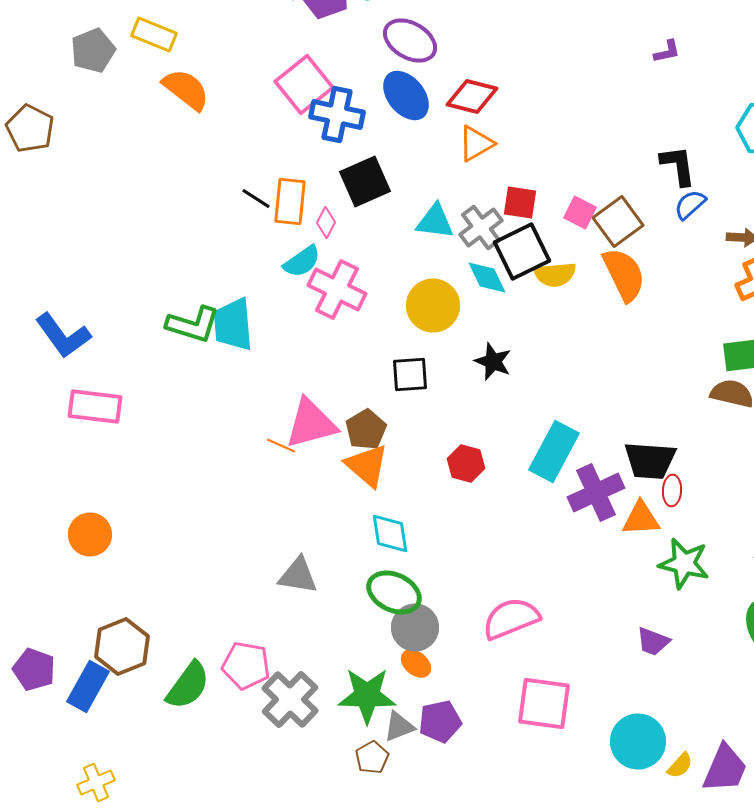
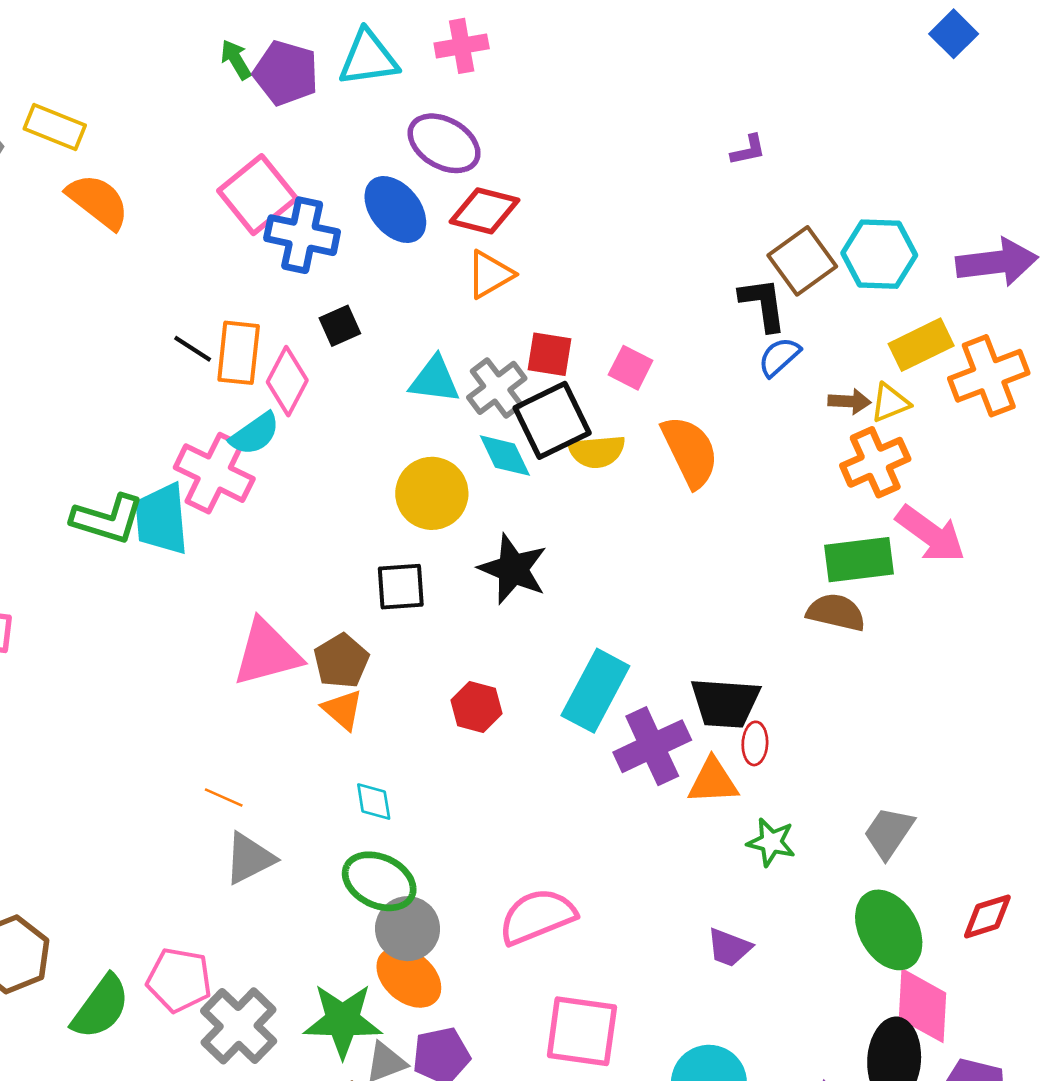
purple ellipse: (410, 40) -> (444, 143), moved
black square: (365, 182) -> (340, 326), size x0.6
pink diamond: (326, 222) -> (287, 381), size x1.6
brown square: (618, 222) -> (802, 261), moved
pink cross: (337, 290) -> (214, 473), moved
black star: (493, 362) -> (513, 569), size x1.4
orange line: (281, 446) -> (224, 797), moved
orange triangle: (367, 466) -> (343, 710), size x0.7
cyan diamond: (390, 534) -> (374, 802), size x0.7
green star: (684, 564) -> (771, 842), size x0.7
gray triangle: (298, 576) -> (249, 858), turned -36
orange ellipse: (416, 664) -> (409, 977), size x1.6

